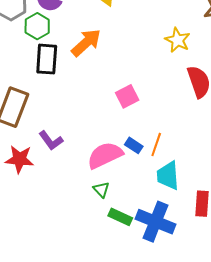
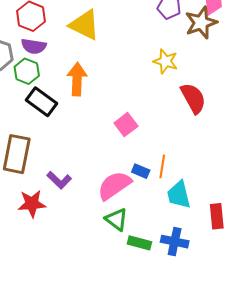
orange arrow: (86, 43) -> (77, 79), turned -36
black rectangle: (47, 59) -> (42, 102), turned -48
green triangle: (101, 190) -> (116, 219), size x1.4
blue cross: (155, 222) -> (175, 242), size x0.7

